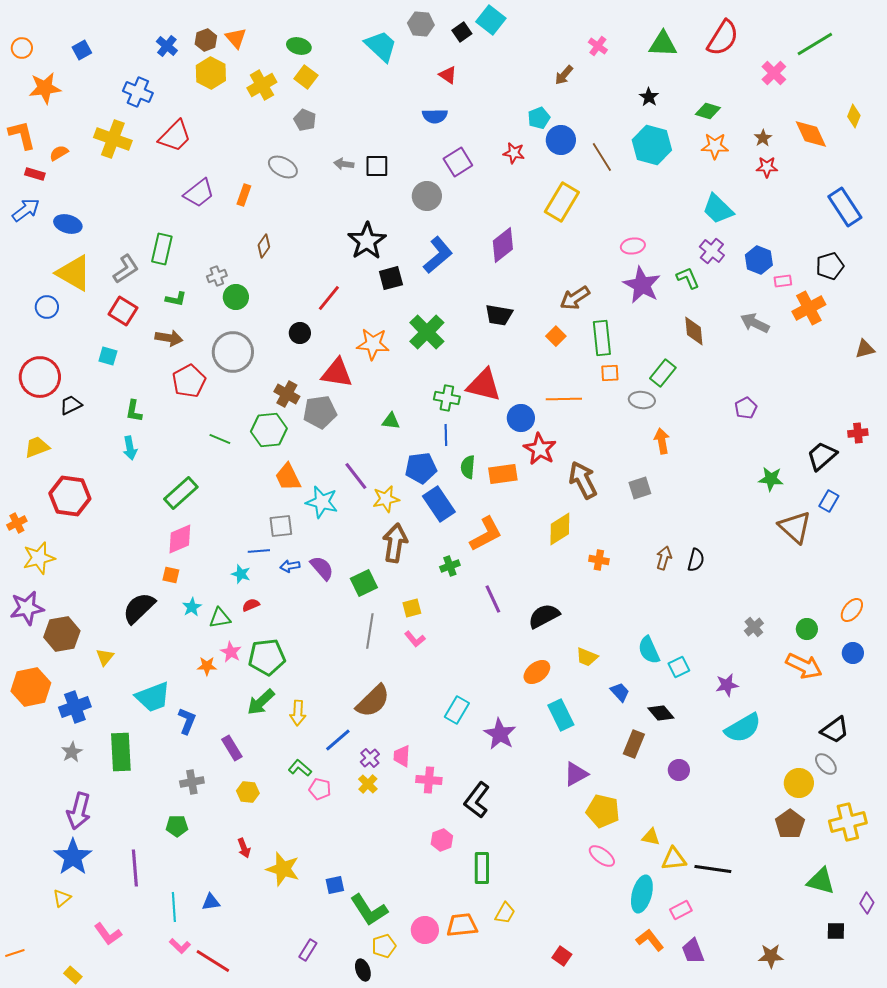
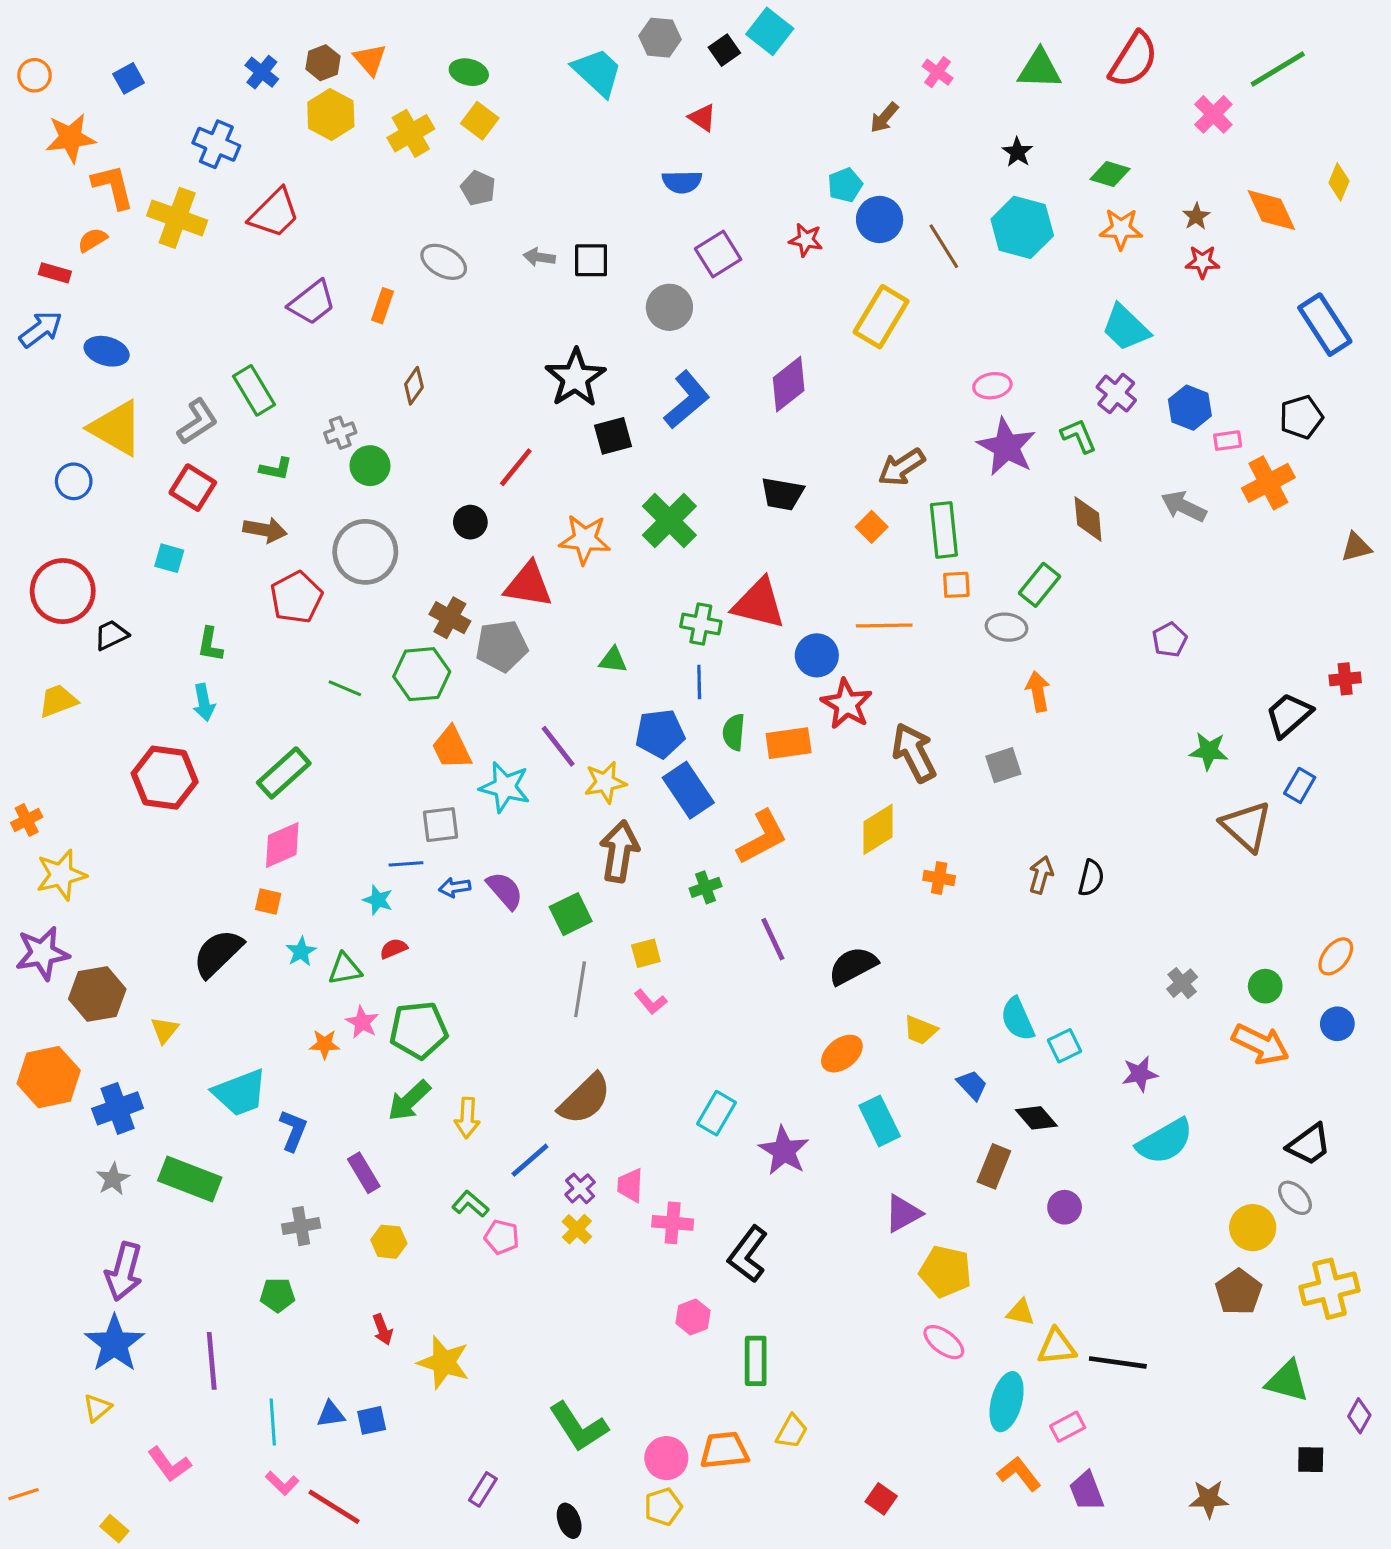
orange L-shape: (22, 135) -> (113, 187), moved
green rectangle: (162, 249) -> (254, 390), turned -44
red hexagon: (70, 496) -> (165, 778), moved
green rectangle: (121, 752) -> (190, 1179), turned -66
blue square: (335, 885) -> (372, 1420), moved
yellow pentagon: (384, 946) -> (663, 1507), moved

